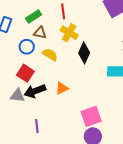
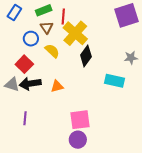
red line: (63, 11) -> (63, 17), moved
brown triangle: (40, 33) -> (47, 28), turned 32
yellow cross: (69, 33) -> (75, 33), size x1.4

